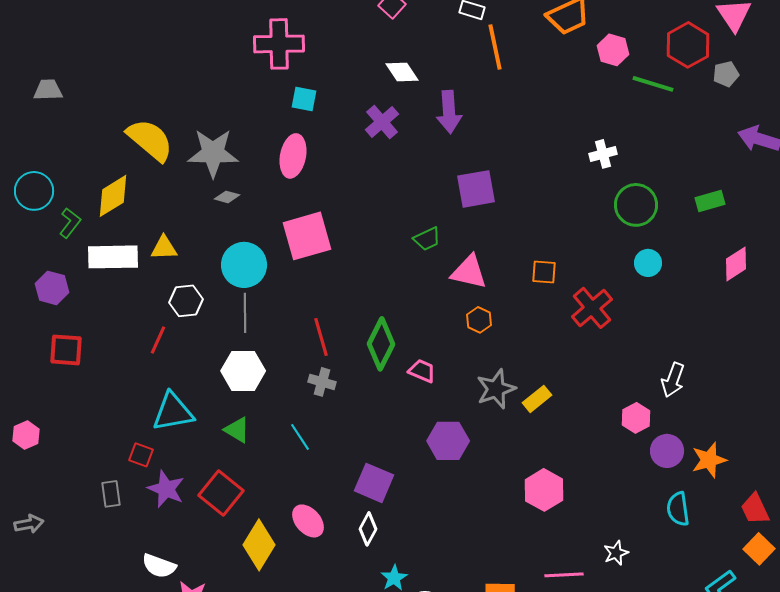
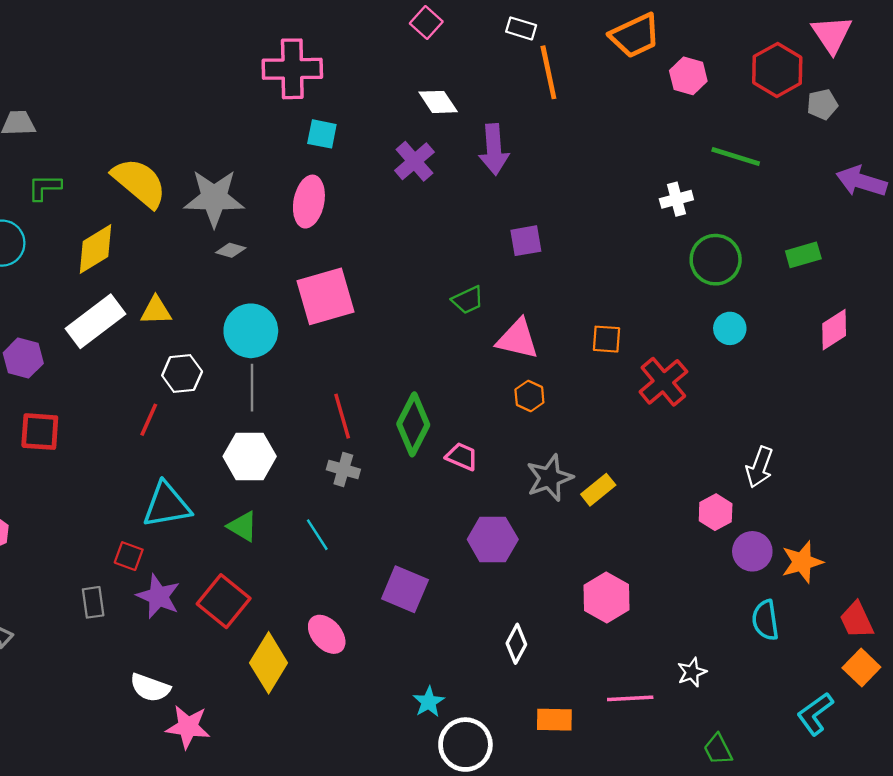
green line: (653, 84) -> (736, 156), moved
purple square: (476, 189) -> (526, 241), size x0.7
green L-shape: (70, 223) -> (45, 187), moved, turned -128
white rectangle: (113, 257) -> (96, 321), turned -36
white diamond: (368, 529) -> (516, 644), moved

